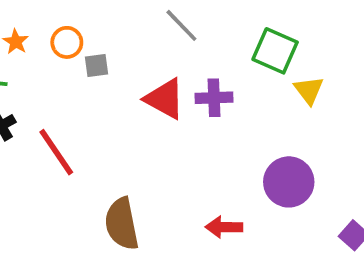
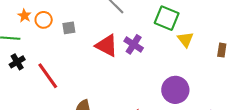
orange circle: (67, 42) -> (44, 20), moved
purple cross: (214, 98) -> (134, 44), turned 36

